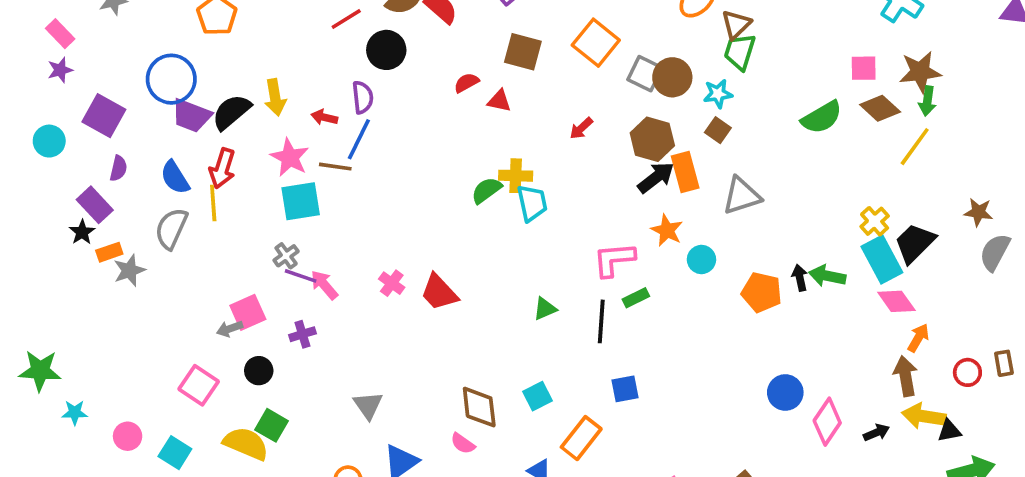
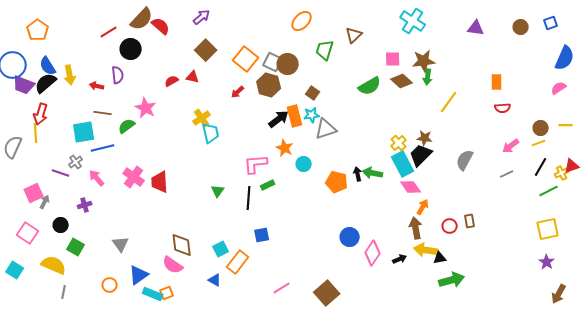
brown triangle: (736, 24) -> (354, 35), moved
orange square: (596, 43) -> (246, 59), moved
brown square: (523, 52) -> (206, 50), turned 30
red semicircle: (466, 83) -> (172, 81), moved
cyan star: (718, 94) -> (312, 115), moved
blue line: (359, 139) -> (103, 148), moved, turned 50
brown hexagon: (652, 139) -> (269, 85), moved
yellow line: (915, 147) -> (449, 102), moved
pink star: (290, 157) -> (146, 108), moved
yellow cross: (516, 176) -> (202, 118), turned -36
blue semicircle: (175, 177) -> (48, 66), moved
green semicircle: (486, 190) -> (127, 126), moved
brown star: (978, 212) -> (425, 138), moved
purple line: (301, 276) -> (61, 173), moved
pink cross: (392, 283) -> (134, 177), size x1.5
red trapezoid: (439, 292) -> (160, 182), turned 40
green triangle: (545, 309) -> (218, 191), turned -32
pink square: (248, 312) -> (34, 193), moved
gray arrow: (230, 329) -> (45, 202), turned 136
cyan square: (537, 396) -> (221, 249), moved
green square: (271, 425) -> (76, 247), moved
pink semicircle: (463, 444) -> (173, 265), size x1.5

